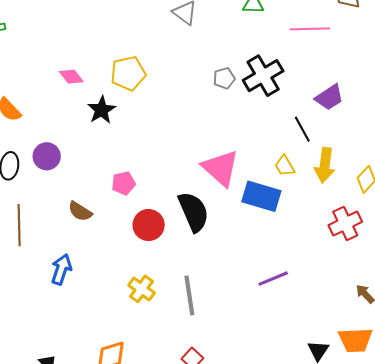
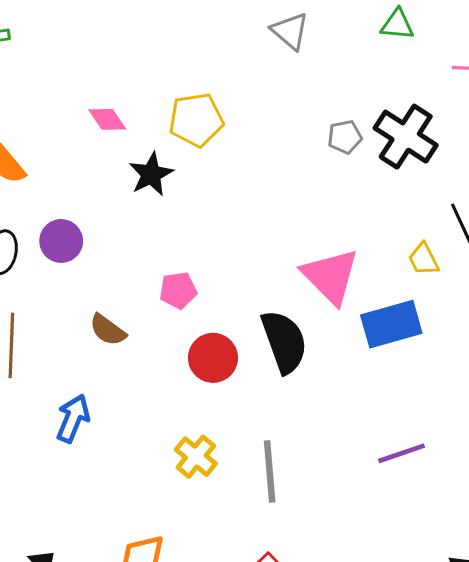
black cross: (263, 76) -> (406, 137), turned -30
yellow trapezoid: (285, 166) -> (424, 259), moved
blue rectangle: (261, 196) -> (391, 324), turned -36

